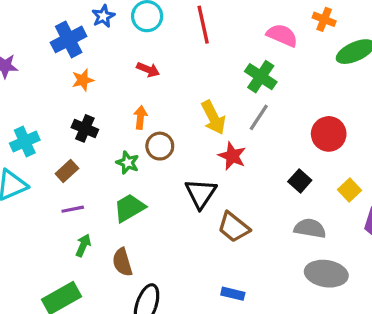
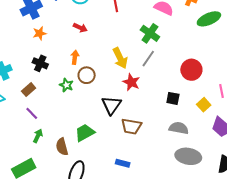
black square: (300, 181) -> (173, 98), turned -32
green trapezoid: (129, 208) -> (85, 133), moved
purple line: (73, 209) -> (32, 113), turned 56
brown trapezoid: (234, 227) -> (131, 126), turned -30
blue rectangle: (233, 294) -> (123, 163), moved

